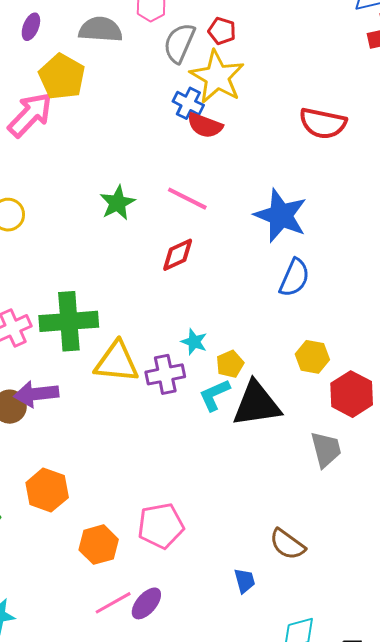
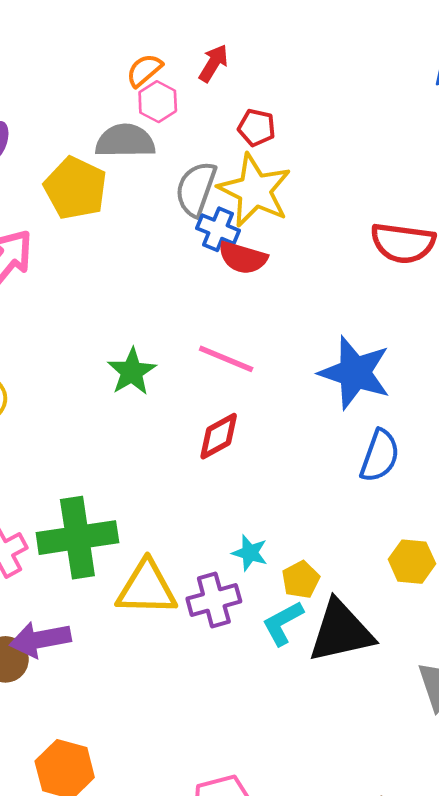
gray semicircle: (100, 29) -> (125, 141), moved
gray semicircle: (179, 43) -> (196, 189), moved
yellow pentagon: (62, 77) -> (75, 188), moved

